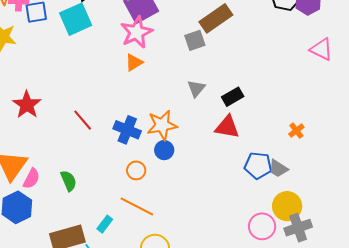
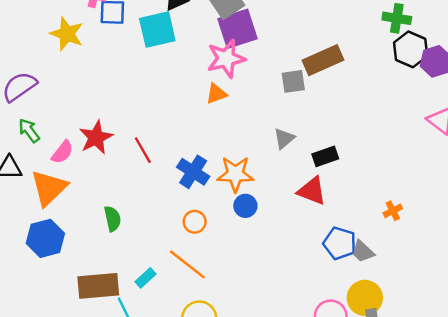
red star: (27, 105) -> (96, 137), moved
blue circle: (164, 150) -> (245, 206), moved
pink semicircle: (31, 179) -> (62, 152), moved

